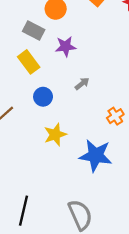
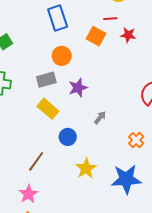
gray rectangle: (34, 30) -> (46, 80), turned -30

